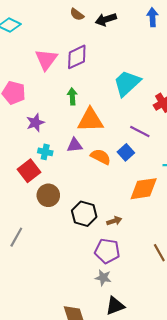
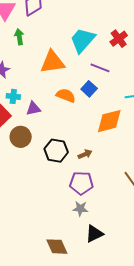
cyan trapezoid: (127, 83) -> (83, 40), moved
green arrow: (72, 96) -> (19, 37), moved
purple triangle: (75, 145) -> (33, 109), moved

